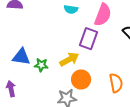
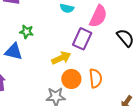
green star: (41, 65) -> (27, 32), moved
orange semicircle: (116, 83) -> (96, 78), moved

